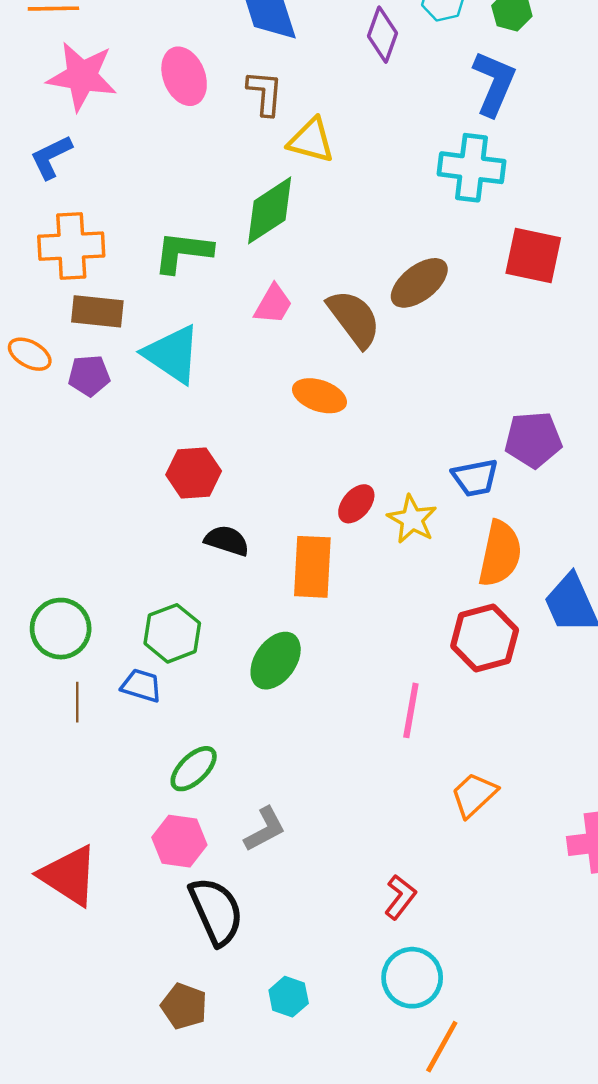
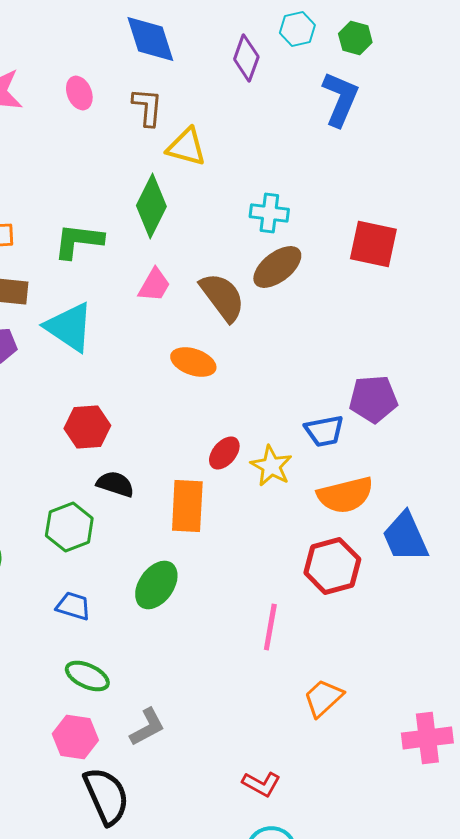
pink ellipse: (184, 76) -> (79, 93), size x0.7
cyan cross: (472, 168) -> (269, 213), moved, size x0.7
green diamond: (270, 210) -> (151, 206), turned -30
orange semicircle: (500, 554) -> (345, 495), turned 64
green hexagon: (172, 633) -> (69, 527), moved
blue trapezoid: (141, 686) -> (73, 606), moved
green ellipse: (194, 769) -> (87, 676), turned 69
red L-shape: (400, 897) -> (261, 784), turned 81

